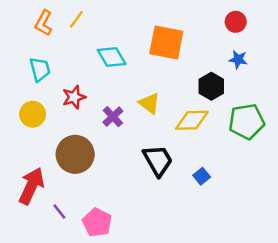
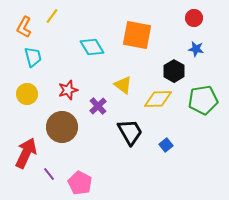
yellow line: (76, 19) -> (52, 16), moved
orange L-shape: (44, 23) -> (24, 27), moved
red star: (74, 97) -> (68, 90), moved
purple cross: (113, 117) -> (98, 106), moved

